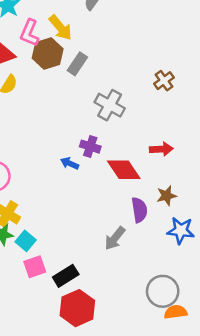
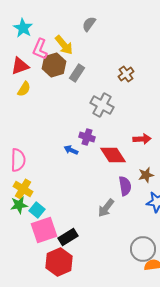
brown cross: (164, 81) -> (126, 74), moved
pink square: (35, 267) -> (44, 230), size x1.5
red hexagon: (77, 308) -> (59, 262), moved

